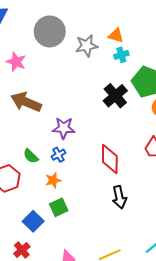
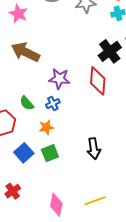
red diamond: (110, 159) -> (98, 81), moved
black arrow: (119, 197) -> (94, 149), moved
blue square: (33, 221) -> (24, 153), moved

